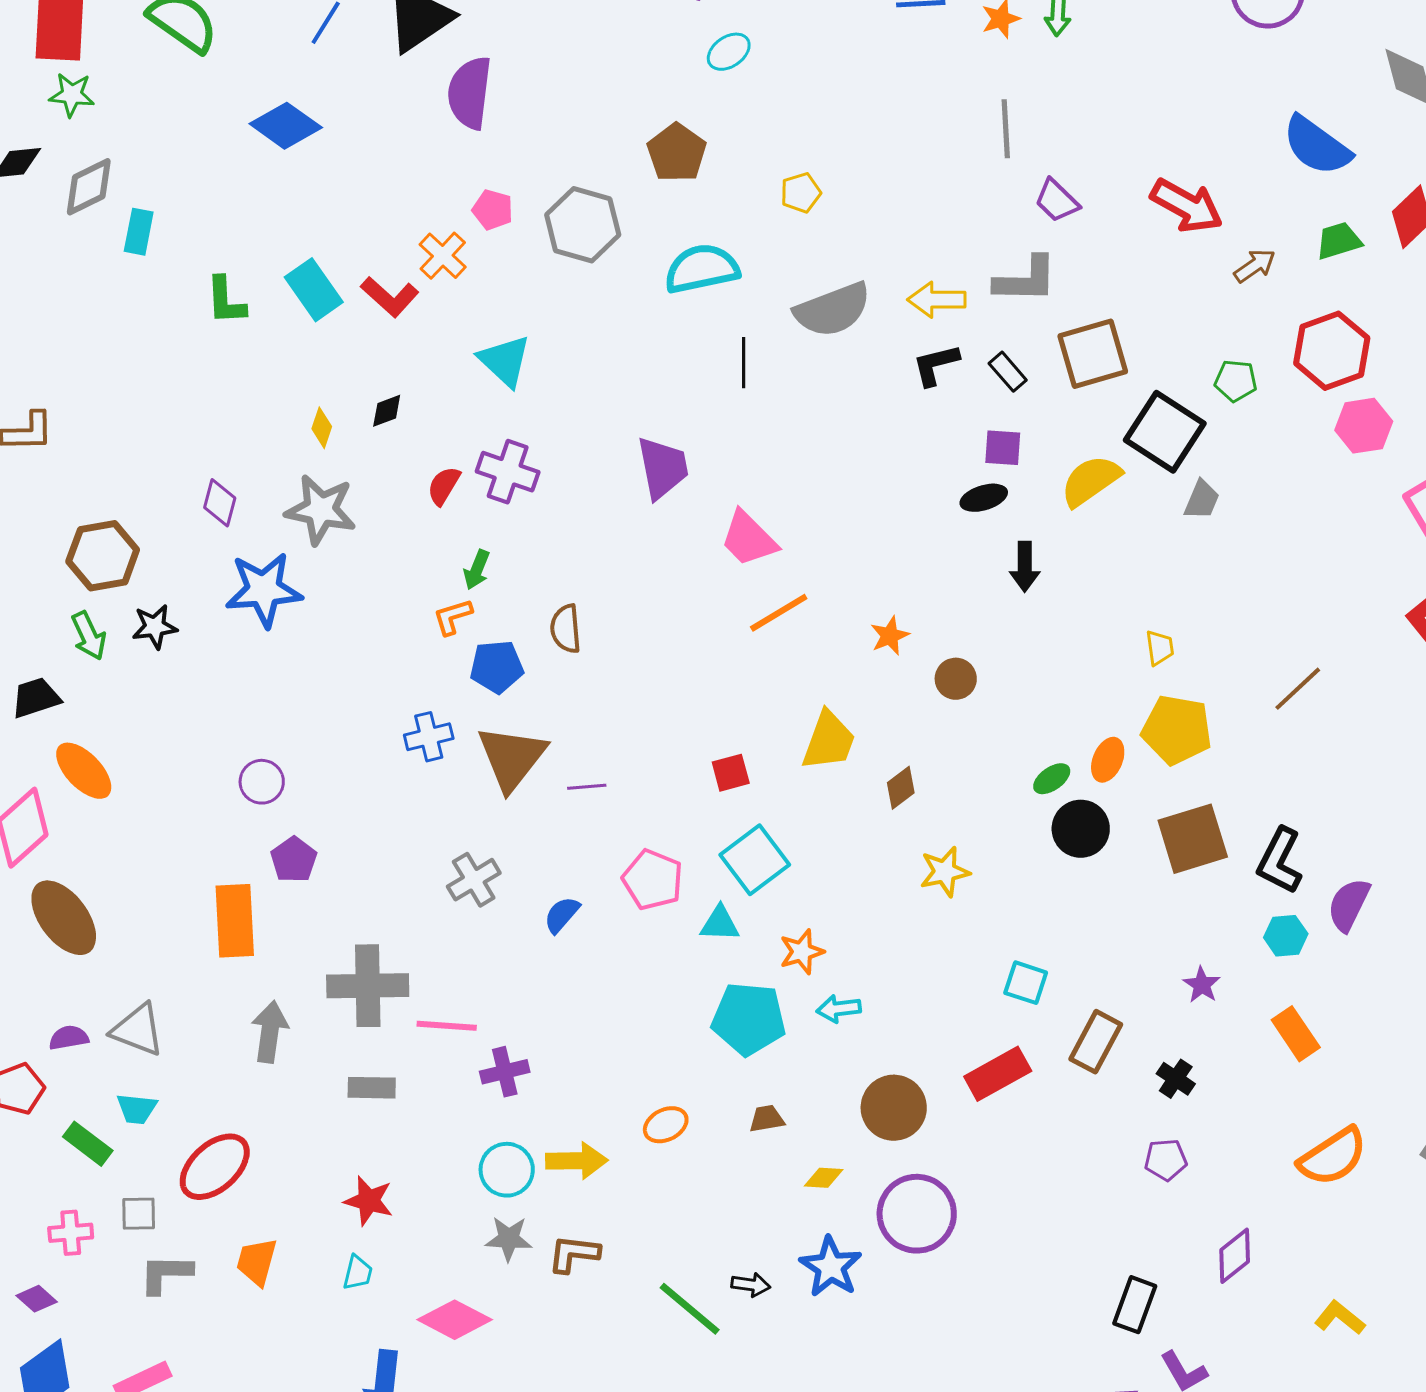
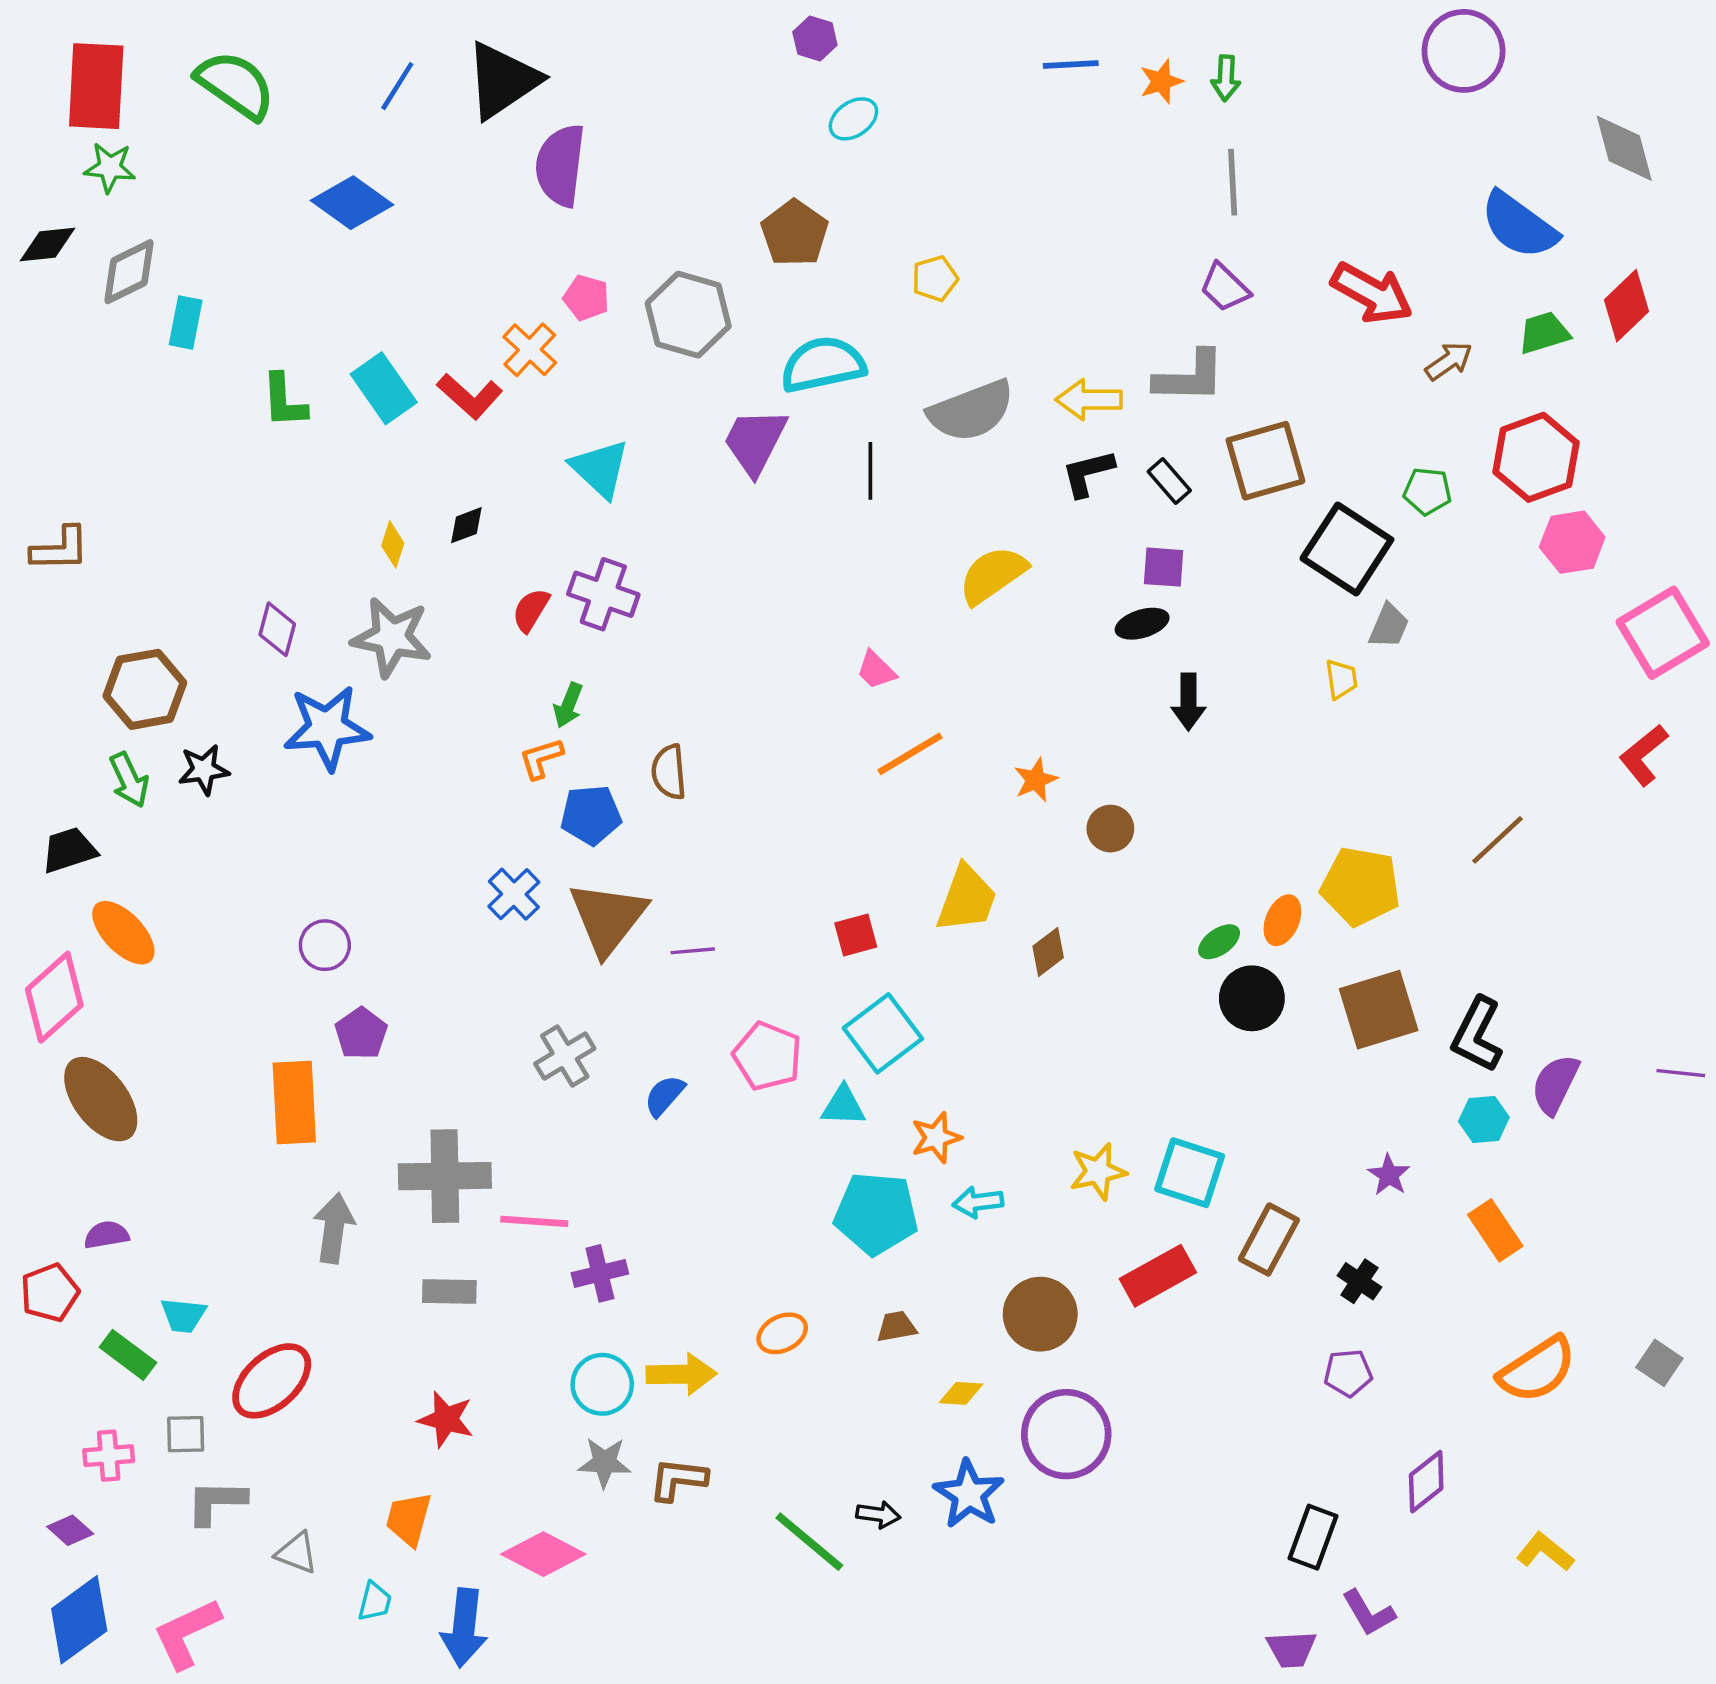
gray line: (1006, 129) -> (1233, 182), moved
purple trapezoid: (663, 468) -> (755, 441), moved, turned -142
yellow semicircle: (1091, 481) -> (993, 575), moved
pink trapezoid: (749, 539) -> (876, 670), size x0.6
yellow trapezoid: (1160, 648) -> (1341, 679), moved
blue cross: (429, 737) -> (514, 894), turned -30
yellow star: (945, 872) -> (1098, 1172), moved
cyan square: (1026, 983) -> (1190, 1173), size x1.4
gray triangle: (138, 1030) -> (297, 1553), moved, size x0.7
orange trapezoid: (257, 1262) -> (409, 1519), moved
cyan trapezoid: (358, 1273) -> (375, 1602), moved

